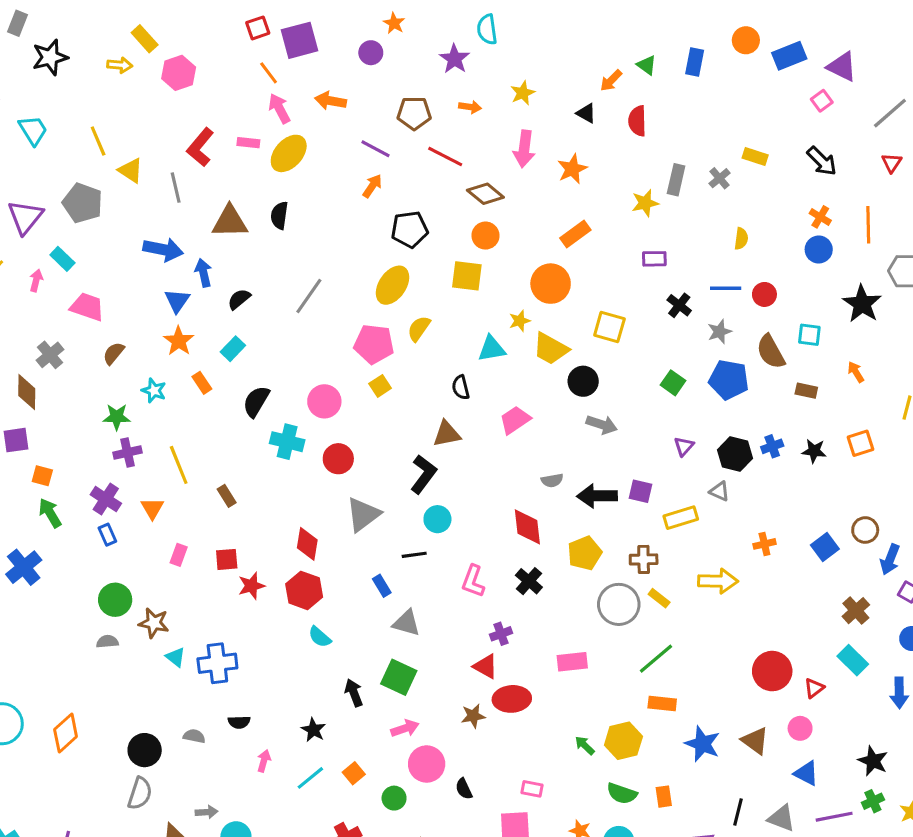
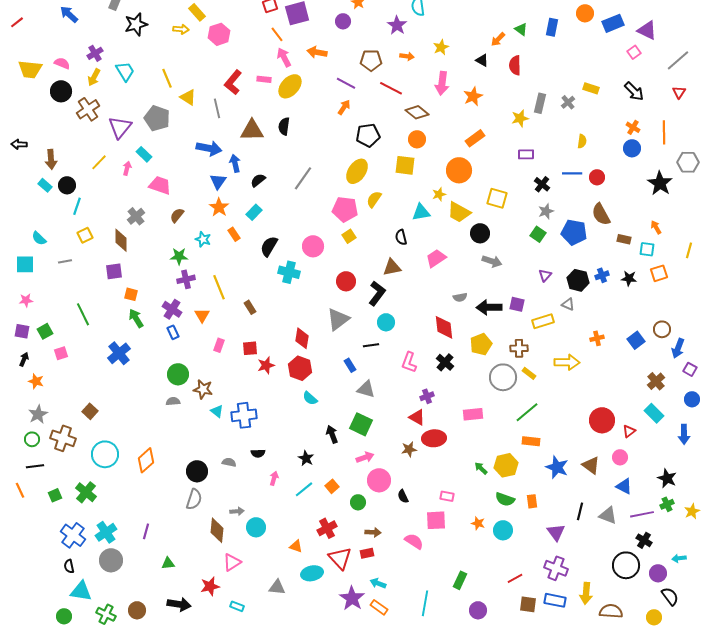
gray star: (719, 332) -> (546, 211), moved
cyan square: (809, 335) -> (647, 249), moved
red circle: (338, 459) -> (346, 281), moved

